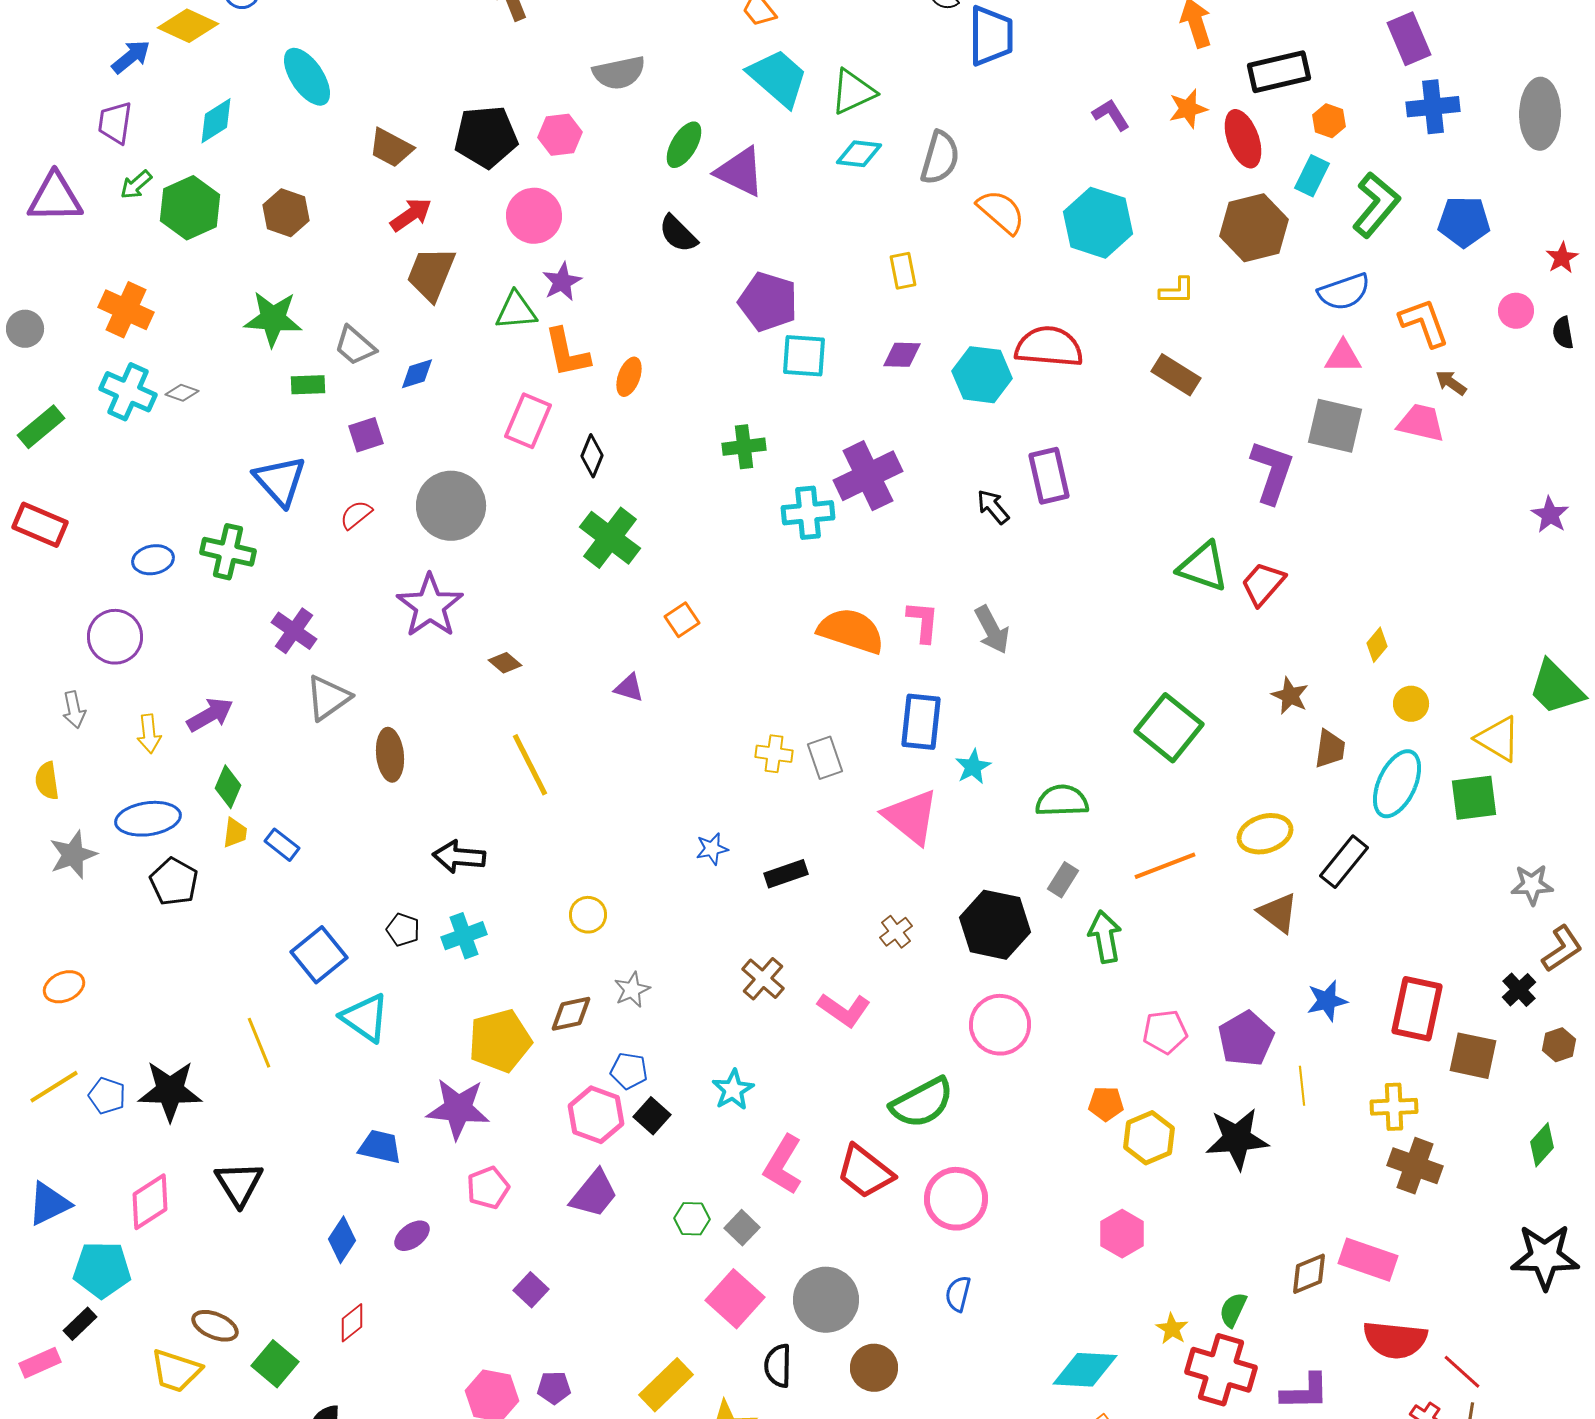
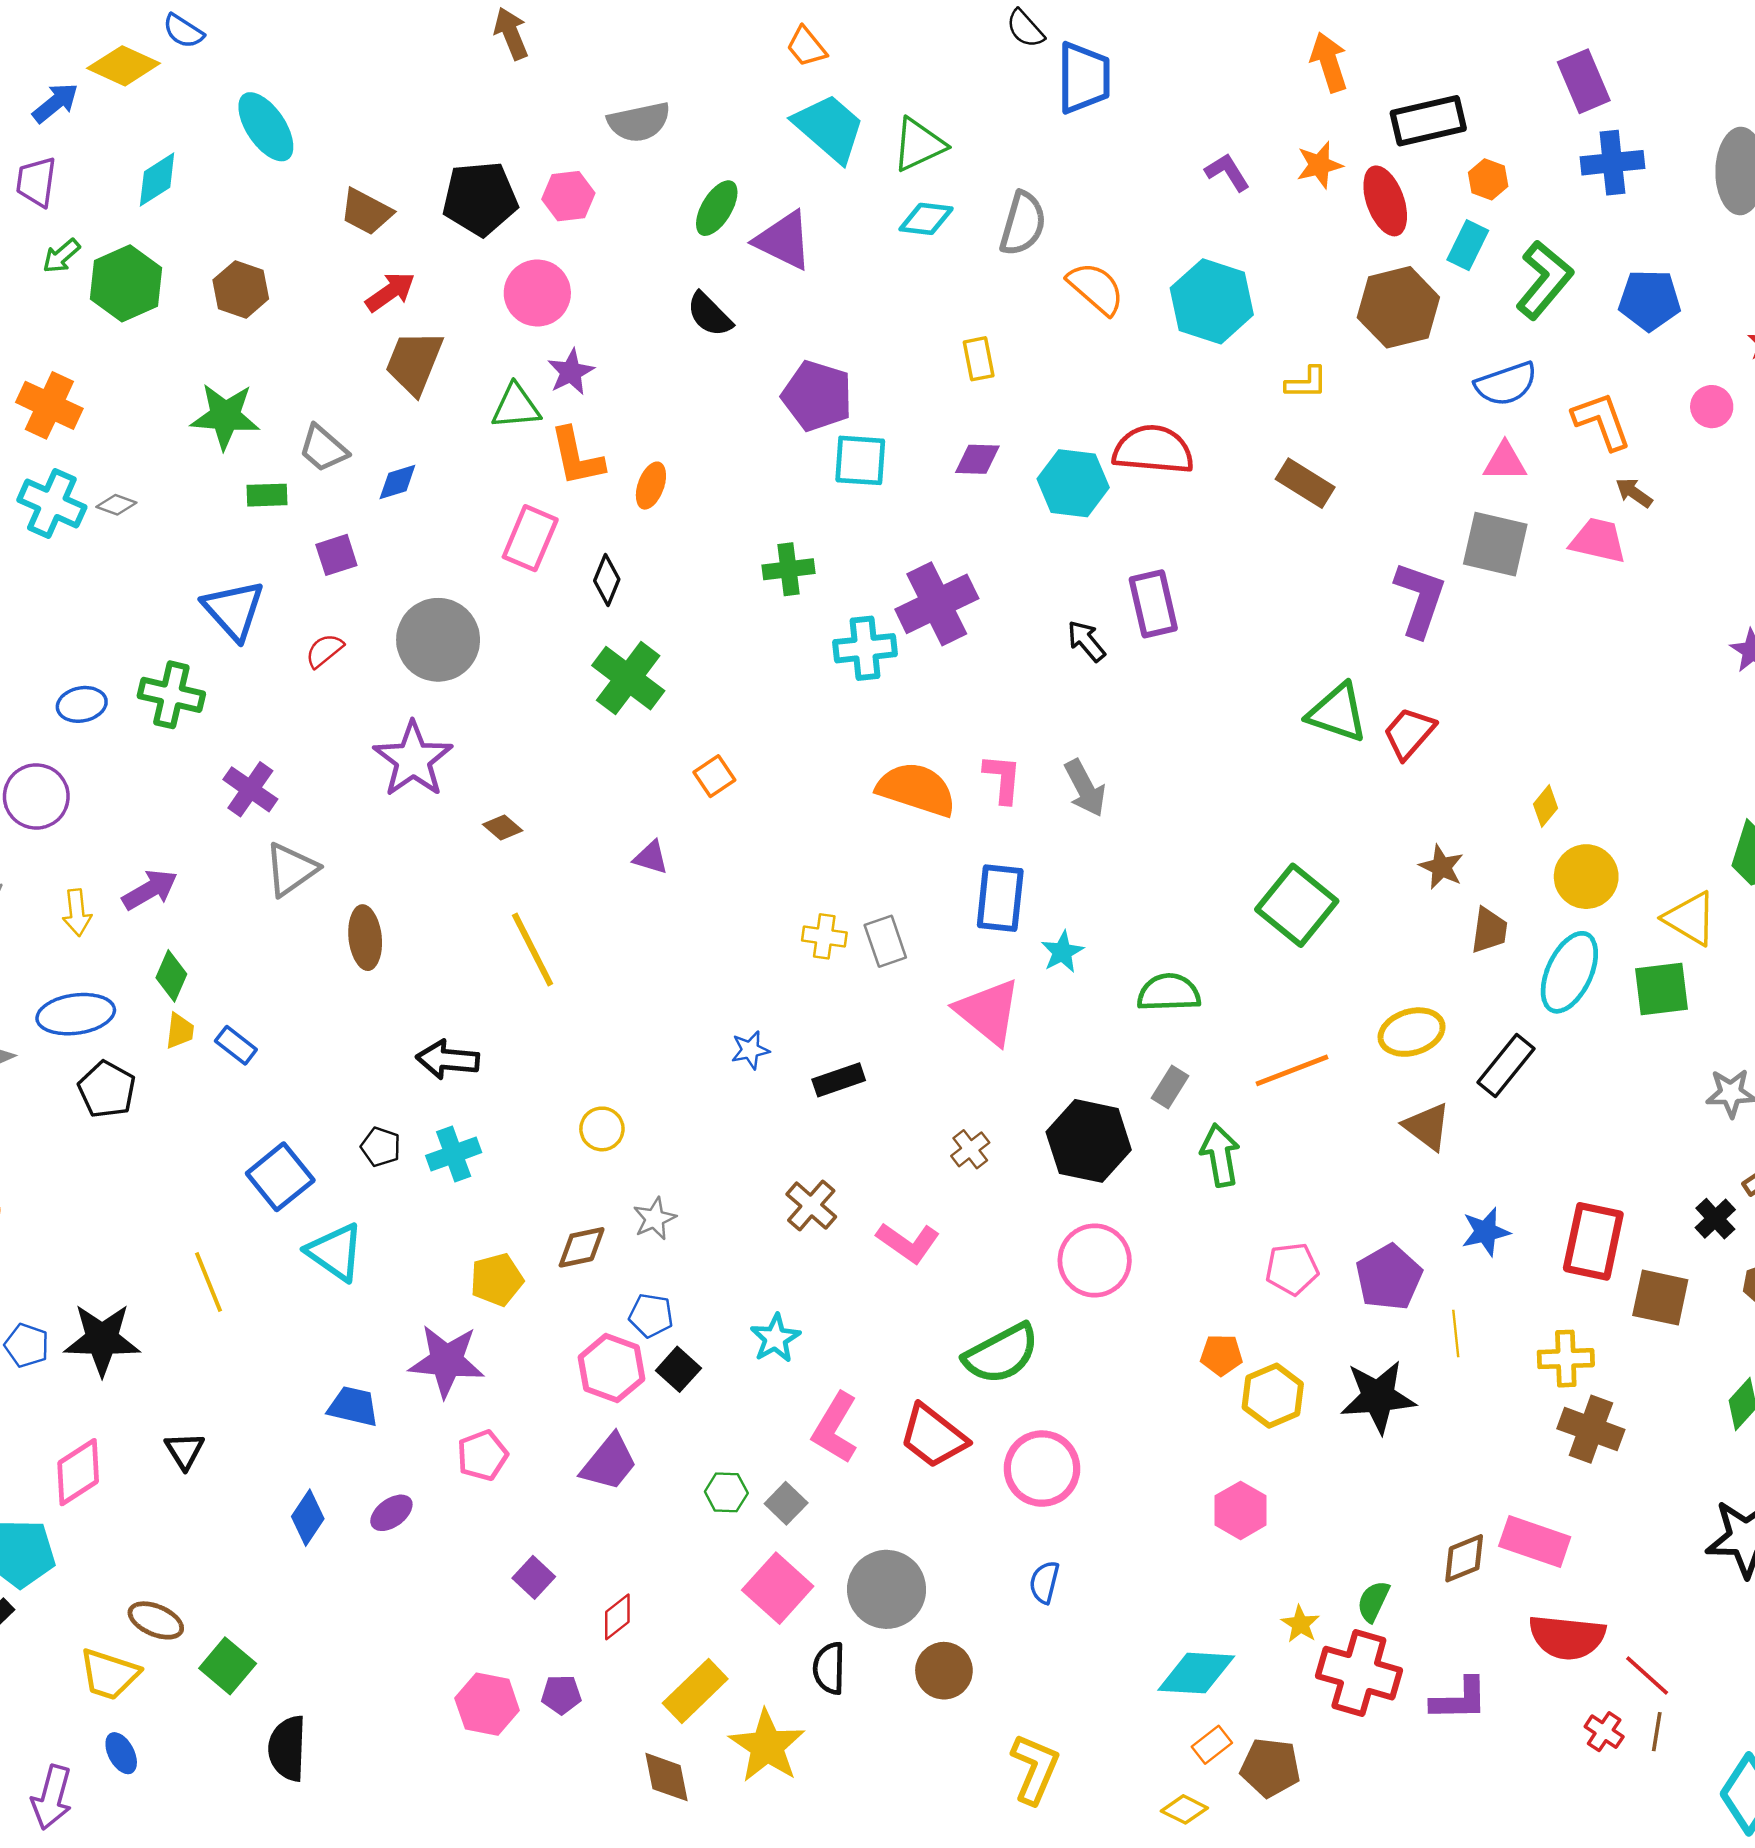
yellow circle: (1411, 704) -> (1586, 877), size x1.5
yellow pentagon: (500, 1041) -> (497, 1280), size x0.7
black triangle: (239, 1184) -> (185, 1451), size x0.7
red diamond: (352, 1323) -> (617, 1617), moved

